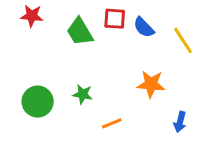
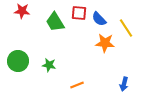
orange star: (151, 84) -> (105, 43), moved
green star: (83, 94) -> (49, 65), moved
green circle: (38, 102) -> (18, 61), moved

